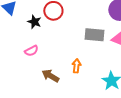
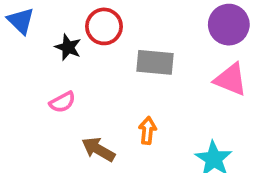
gray rectangle: (94, 35) -> (155, 62), moved

